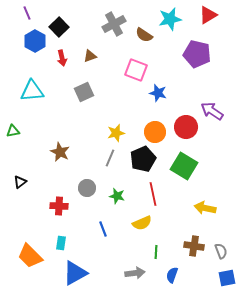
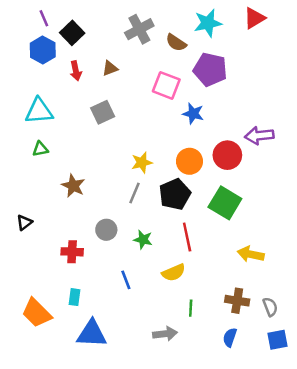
purple line: (27, 13) -> (44, 18), moved
purple pentagon: (197, 54) -> (210, 70), moved
purple arrow: (212, 111) -> (259, 136), turned -40
green triangle: (13, 131) -> (40, 149), moved
blue triangle: (75, 273) -> (92, 334), turned 32
blue semicircle: (172, 275) -> (230, 337), moved

